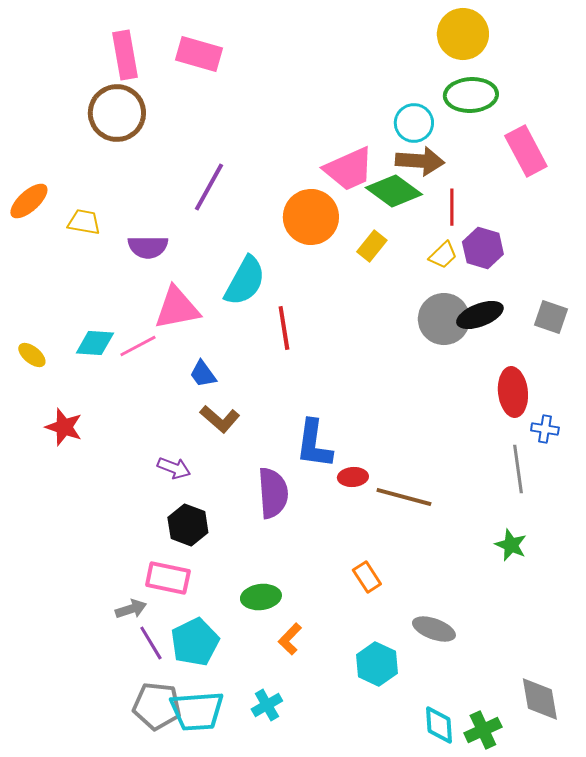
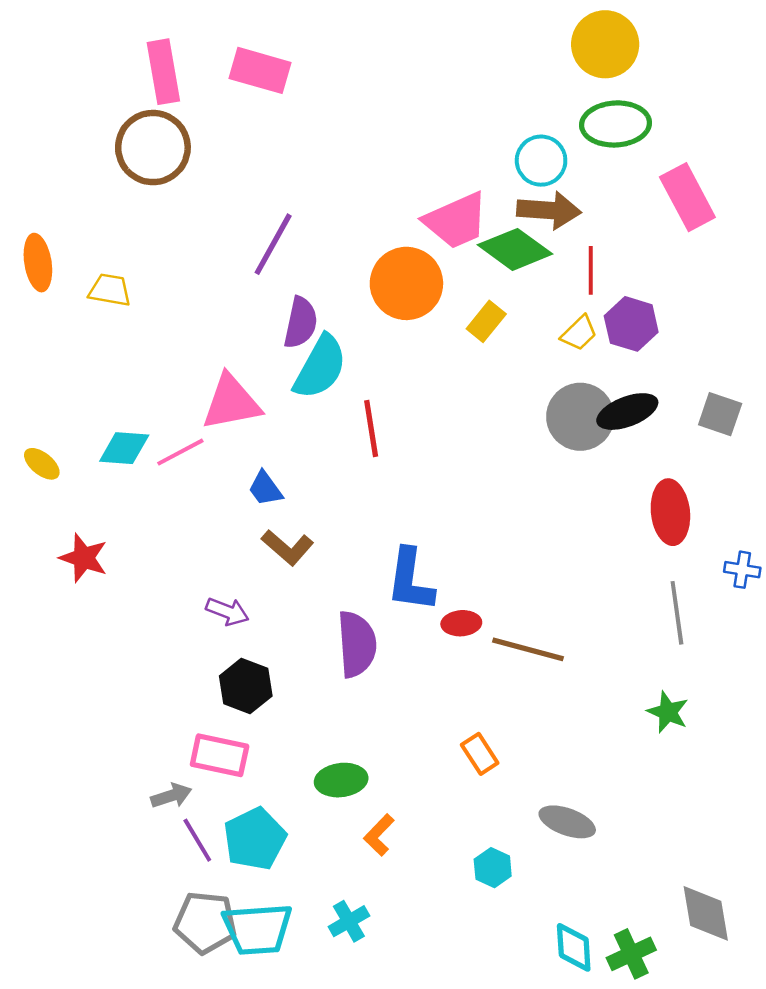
orange ellipse: (29, 201) -> (38, 263), turned -57
purple semicircle: (148, 247) -> (301, 323), moved, turned -78
blue cross: (545, 429) -> (742, 570), moved
cyan hexagon: (377, 664) -> (493, 868), size x0.7

